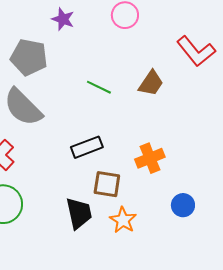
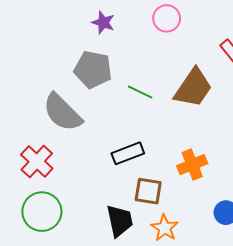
gray pentagon: (29, 57) -> (93, 70), moved
brown trapezoid: (151, 83) -> (193, 88), size x1.5

